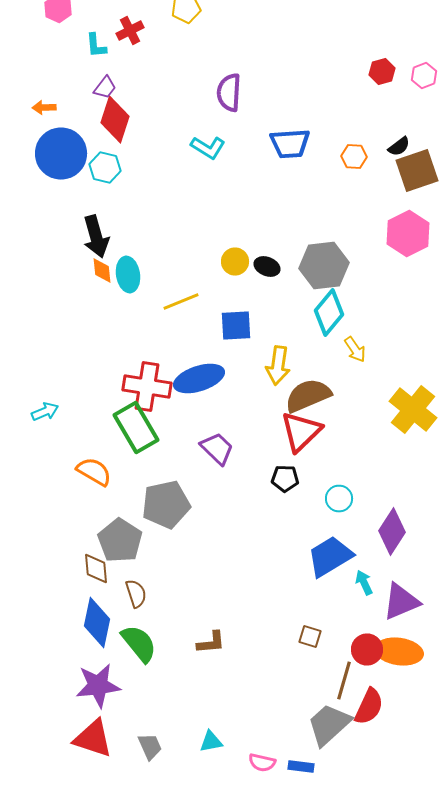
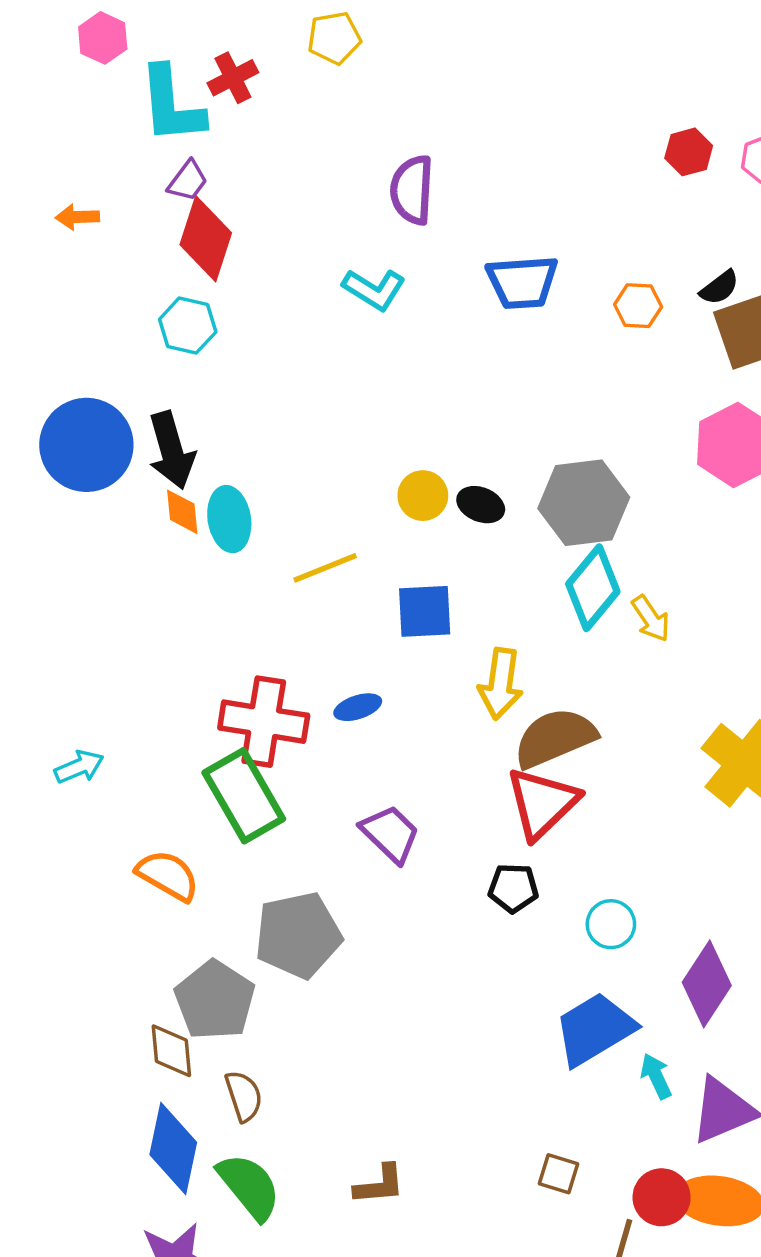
cyan L-shape: (96, 46) -> (171, 105), size x1.8
blue circle: (61, 154) -> (86, 445), moved
yellow arrow: (355, 350) -> (651, 619), moved
blue ellipse: (199, 378) -> (358, 707), size x0.5

